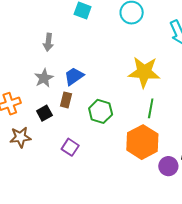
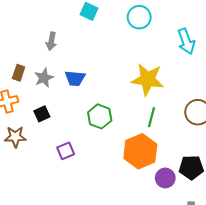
blue trapezoid: (74, 76) -> (75, 78), turned -145
brown rectangle: (66, 100) -> (19, 73), moved
purple square: (70, 147) -> (66, 151), turned 30

